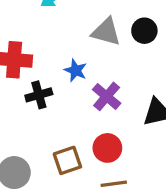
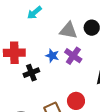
purple cross: (107, 96) -> (73, 56), moved

